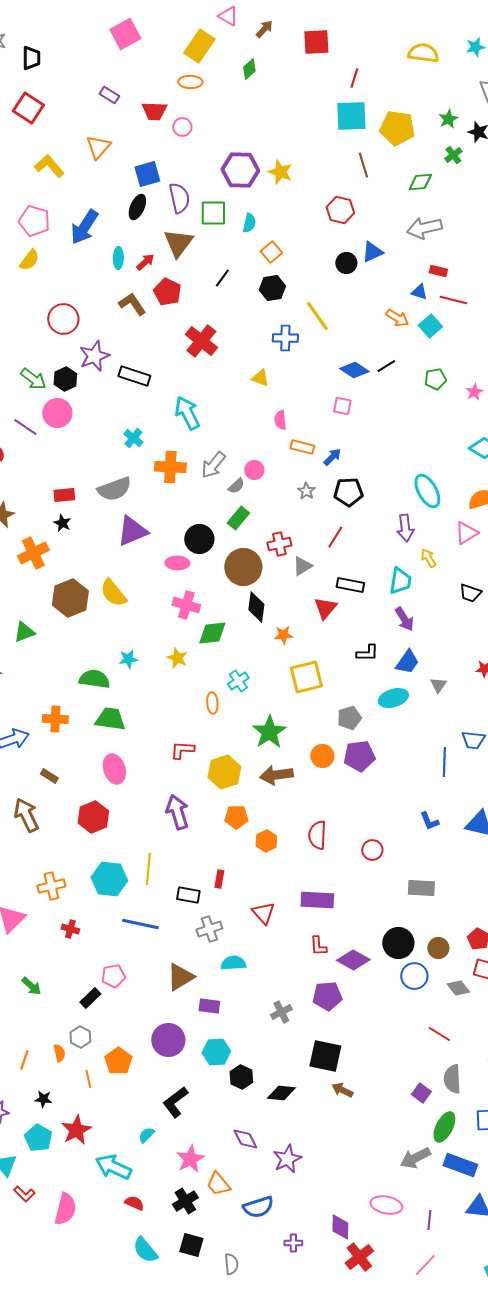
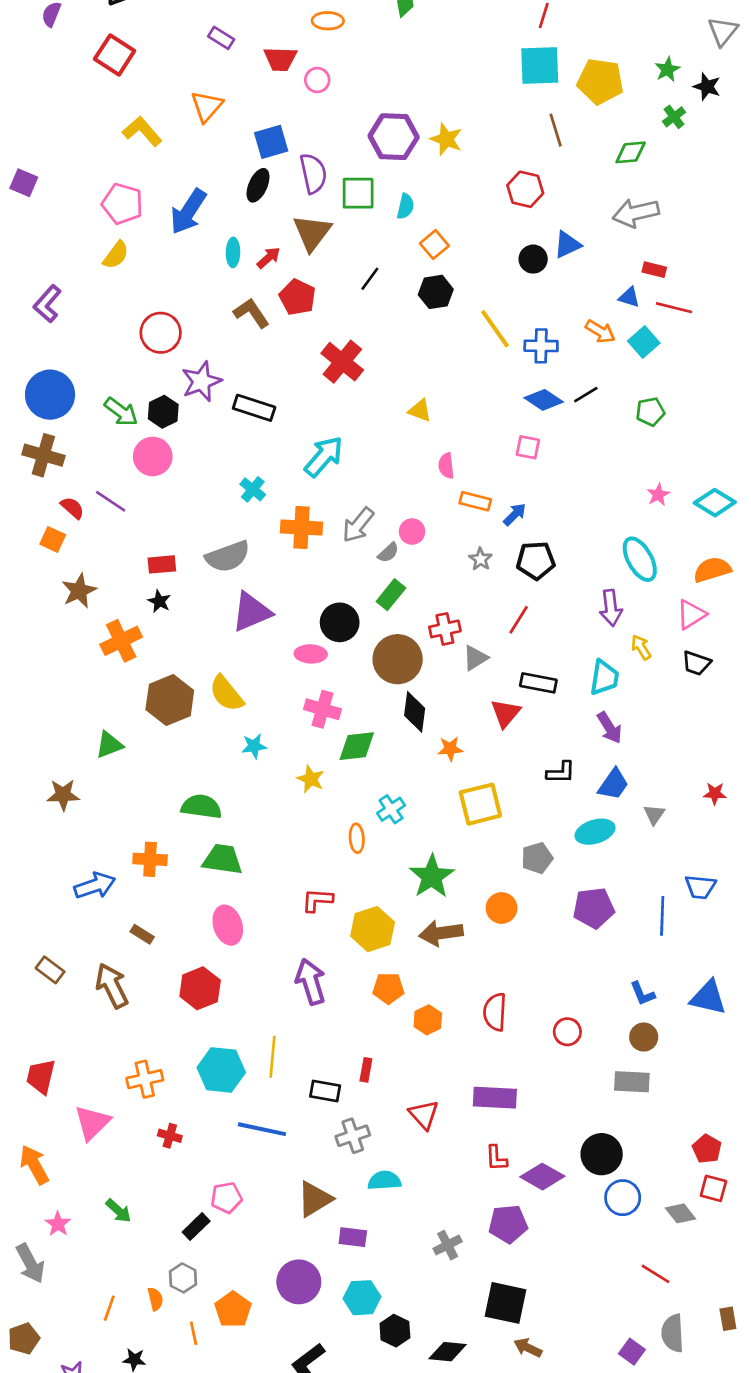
blue cross: (285, 338) -> (541, 346), moved
pink star: (474, 392) -> (658, 495), moved
cyan arrow: (187, 413) -> (324, 456), turned 68
purple line: (25, 427) -> (111, 501), moved
black trapezoid: (470, 593) -> (696, 663), moved
cyan star: (128, 659) -> (254, 746), moved
purple pentagon: (359, 756) -> (594, 908), moved
brown circle: (438, 948) -> (644, 1037), moved

